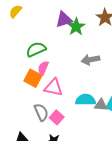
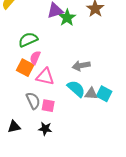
gray arrow: (91, 60) -> (81, 66), moved
cyan semicircle: (85, 100) -> (76, 89), turned 42
pink square: (57, 117) -> (48, 106), turned -32

